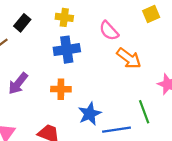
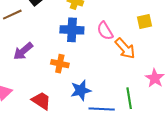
yellow square: (151, 14) -> (144, 22), moved
pink semicircle: (109, 31) -> (105, 31), moved

